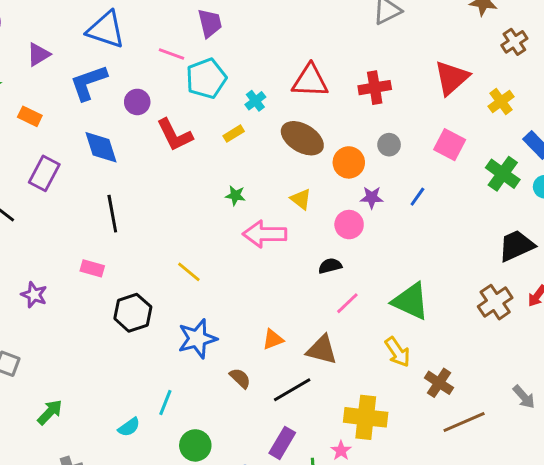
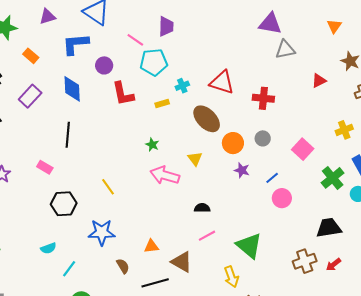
red triangle: (452, 78) -> (319, 81), moved, size x0.6
pink circle: (349, 225) -> (282, 198), moved
cyan semicircle: (129, 427) -> (48, 248), moved

